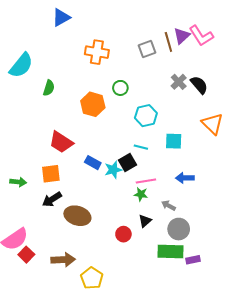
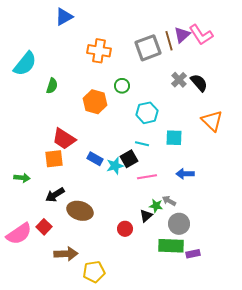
gray square: (147, 49) -> (148, 48), size x1.5
orange square: (51, 174) -> (54, 159), moved
green star: (141, 194) -> (156, 206), moved
red square: (26, 255) -> (44, 227), moved
yellow pentagon: (92, 278) -> (94, 272), turned 30

